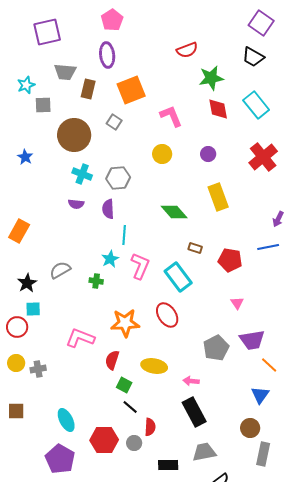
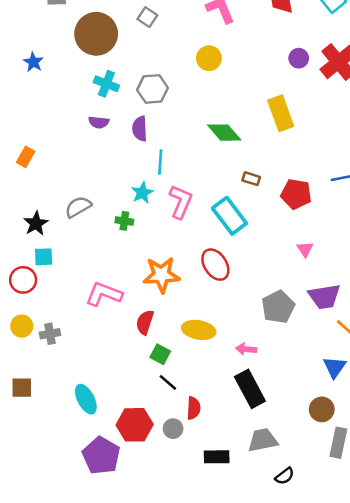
purple circle: (208, 154) -> (299, 58), moved
orange rectangle: (19, 231) -> (26, 157), size x0.7
purple pentagon: (60, 459) -> (101, 456), moved

